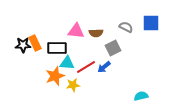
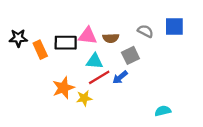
black star: (23, 45) -> (18, 38), moved
black rectangle: (57, 48) -> (66, 43), moved
cyan triangle: (67, 63) -> (95, 61), moved

